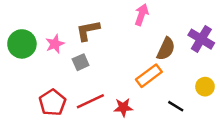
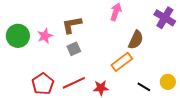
purple cross: (201, 39) -> (165, 18), moved
gray square: (81, 62) -> (74, 49), moved
yellow circle: (205, 87) -> (168, 82), moved

